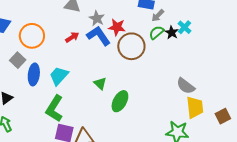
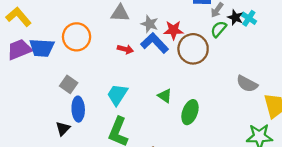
black star: (172, 33) -> (235, 17), moved
orange circle: (32, 36) -> (77, 37), moved
red arrow: (72, 37) -> (125, 49), turned 56
blue ellipse: (34, 74) -> (78, 109), moved
gray semicircle: (186, 86) -> (247, 84), moved

